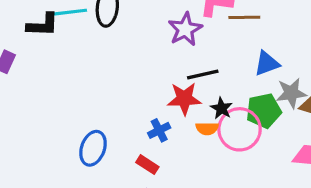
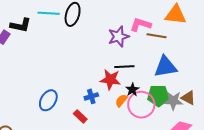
black L-shape: (43, 25) -> (21, 25), moved
blue triangle: (267, 63) -> (165, 67), size x1.4
gray star: (291, 93) -> (173, 101), moved
orange semicircle: (207, 128) -> (121, 101), turned 120

